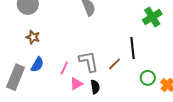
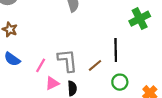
blue semicircle: (37, 64) -> (12, 59), turned 91
green circle: (148, 78) -> (120, 82), moved

